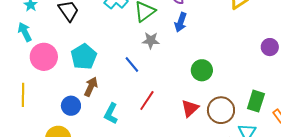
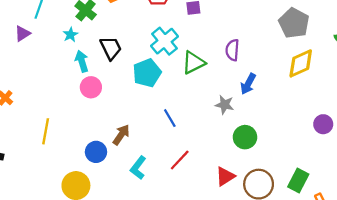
blue arrow: (181, 22) -> (248, 84), moved
cyan arrow: (25, 32) -> (82, 61), moved
gray star: (151, 40) -> (225, 105), moved
pink circle: (44, 57) -> (91, 87), moved, size x0.7
cyan pentagon: (84, 57) -> (147, 73), moved

